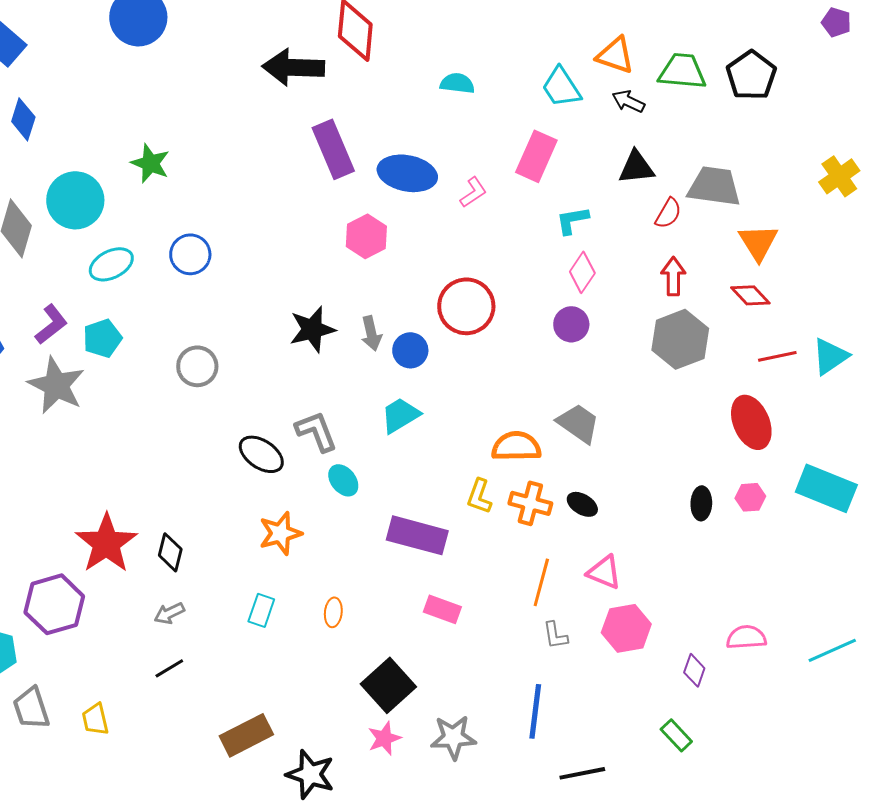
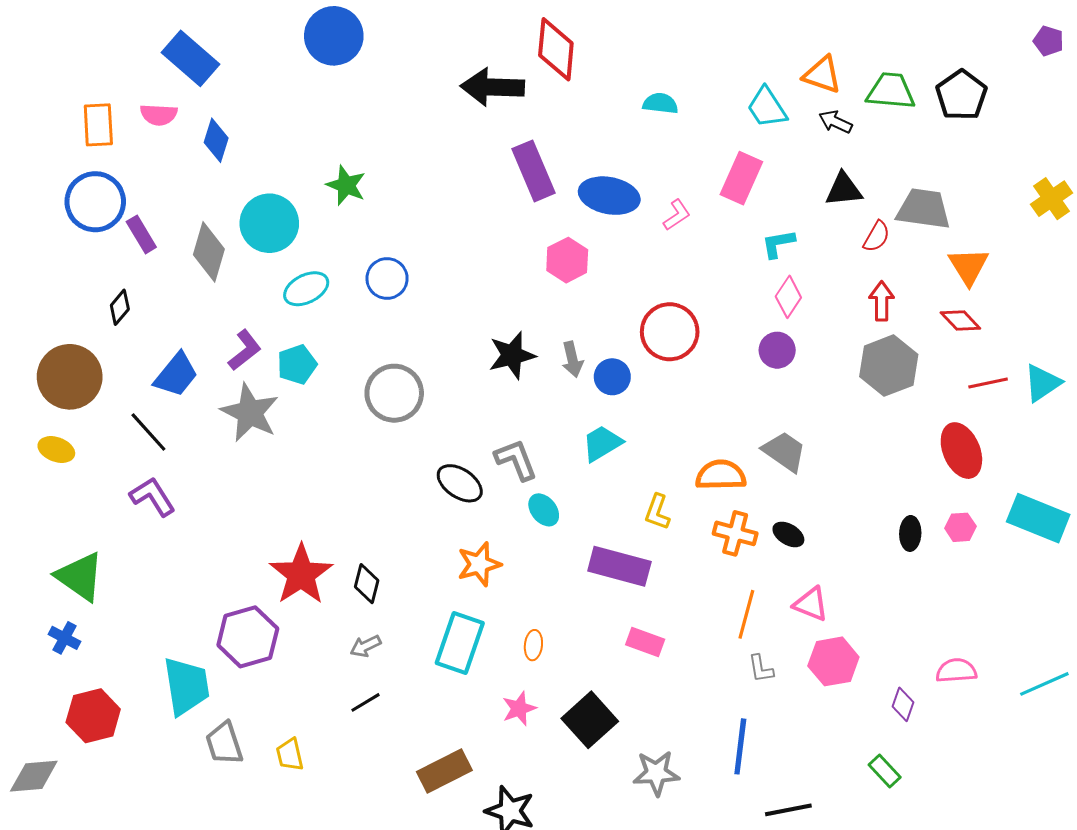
gray circle: (197, 366) -> (394, 393), size x1.4
yellow L-shape: (479, 496) -> (657, 512), moved
cyan rectangle: (261, 610) -> (460, 643), size x1.8
pink star: (384, 738) -> (519, 709), moved

